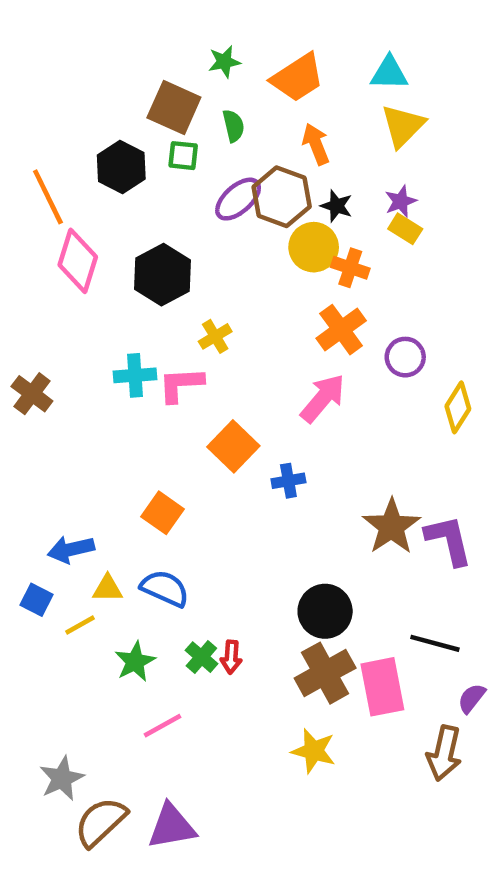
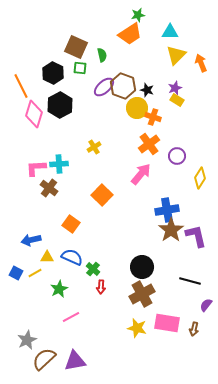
green star: (224, 62) -> (138, 15), moved
orange arrow: (316, 144) -> (201, 63), moved
black hexagon: (162, 275) -> (60, 105), moved
pink L-shape: (181, 385) -> (36, 168), moved
brown cross: (32, 394) -> (49, 188), moved
blue cross: (288, 481) -> (167, 210), moved, size x1.6
blue square: (37, 600) -> (16, 273), moved
green cross: (201, 657) -> (93, 269), moved
pink rectangle: (382, 687) -> (167, 323), moved, turned -70
brown arrow: (444, 753) -> (194, 329), size x0.6

